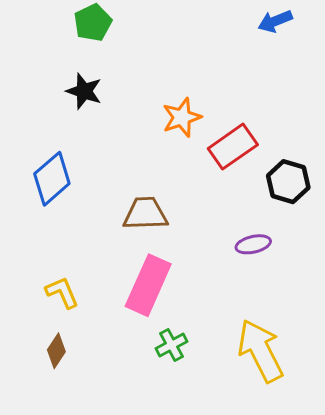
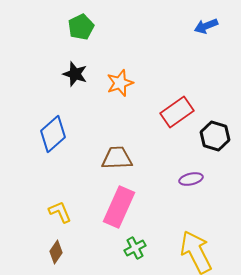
orange star: (182, 117) -> (120, 83), moved

